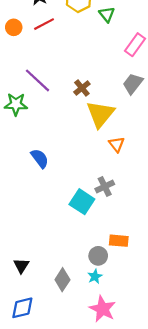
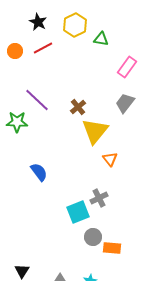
green triangle: (107, 14) -> (101, 39), turned -42
cyan square: (82, 202) -> (78, 212), turned 35
gray circle: (98, 256) -> (93, 237), moved

